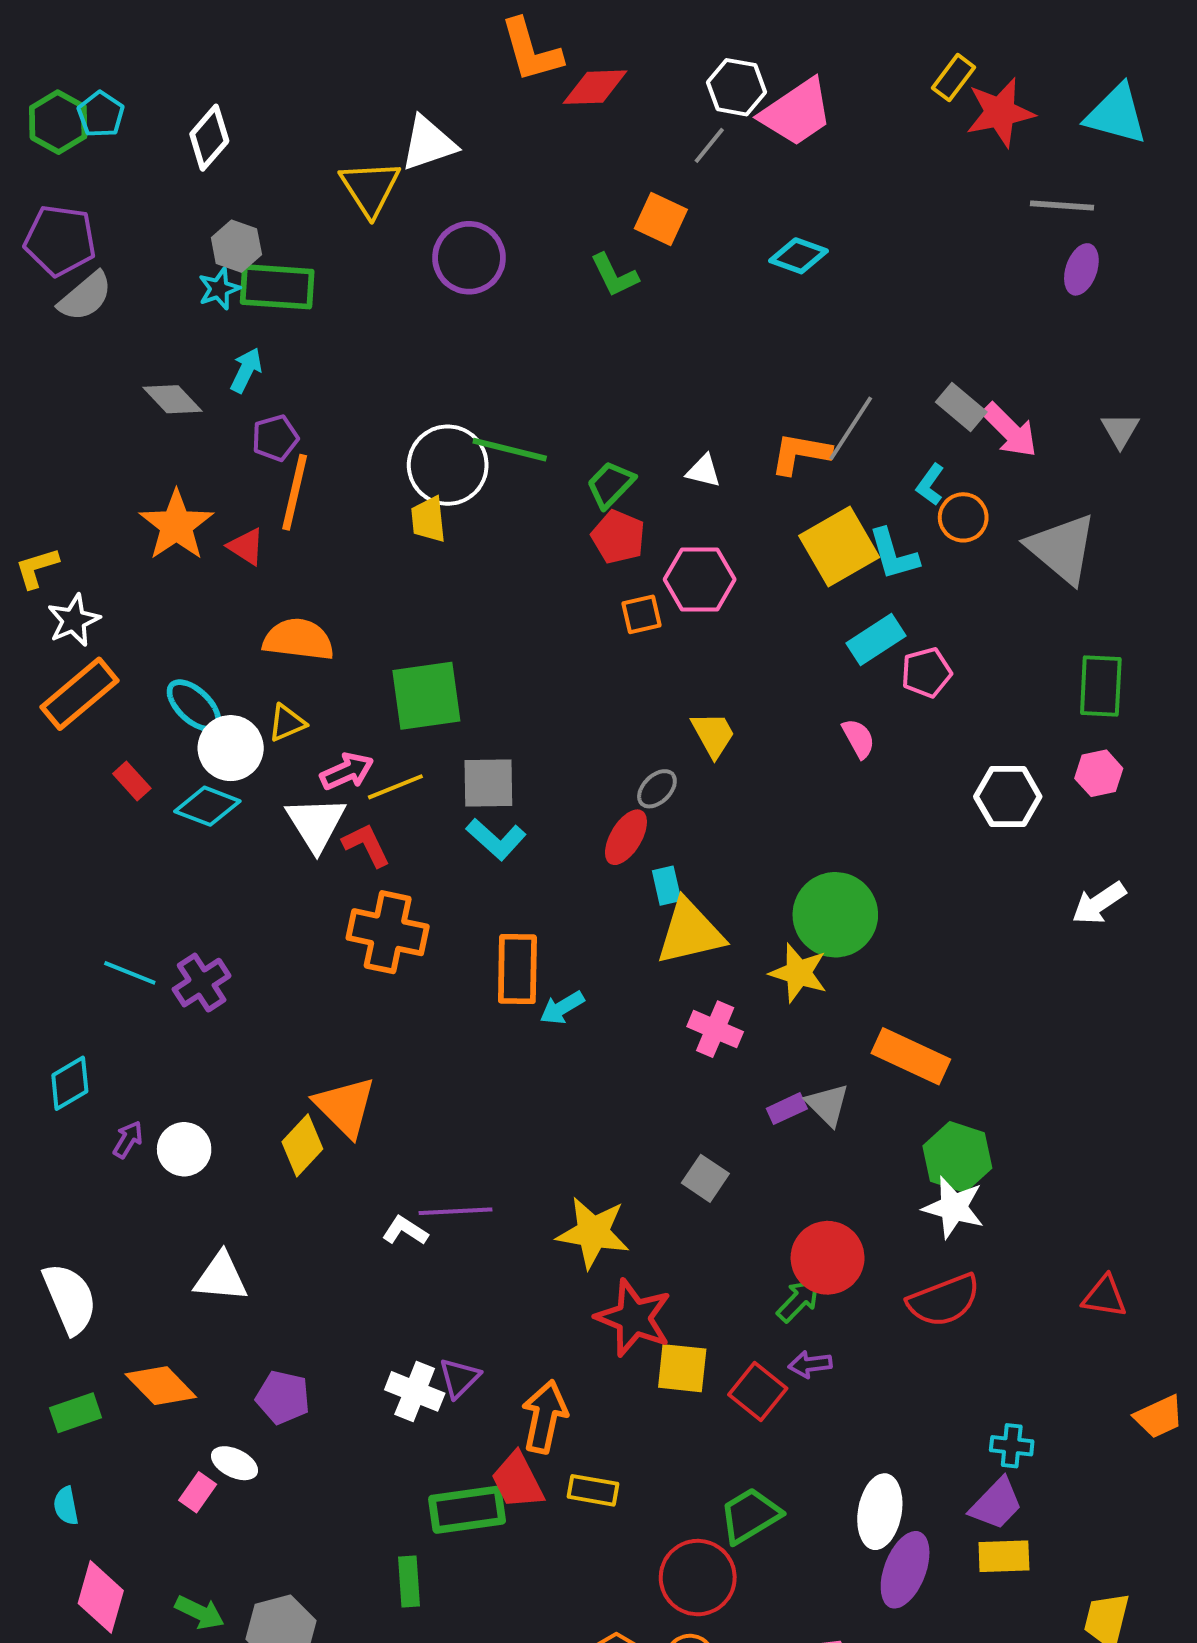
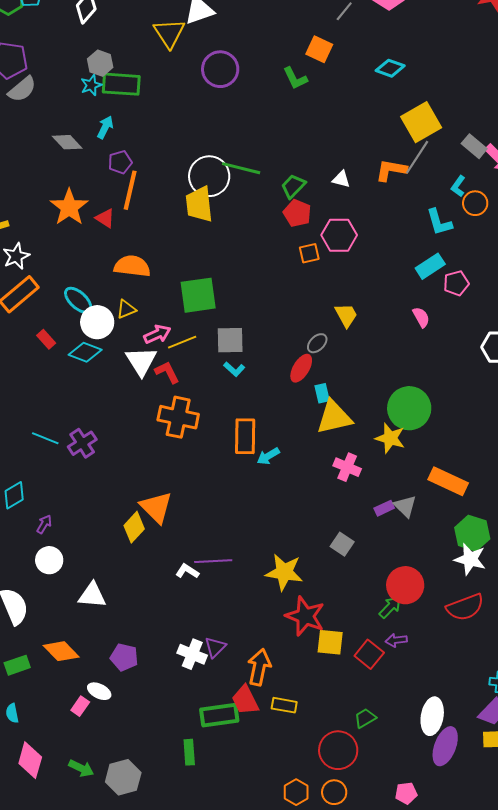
yellow trapezoid: (428, 519) -> (199, 204), size x1.5
yellow square: (839, 547) -> (421, 122), moved
cyan L-shape: (496, 839) -> (234, 369), size x0.7
white circle: (184, 1149) -> (49, 560), moved
green trapezoid: (750, 1516) -> (365, 718), size x0.7

